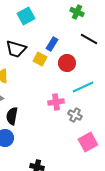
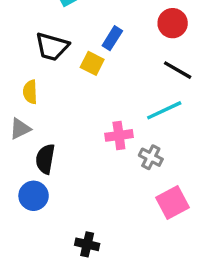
black line: (89, 39) -> (178, 70), moved
red circle: (67, 63) -> (173, 23), moved

